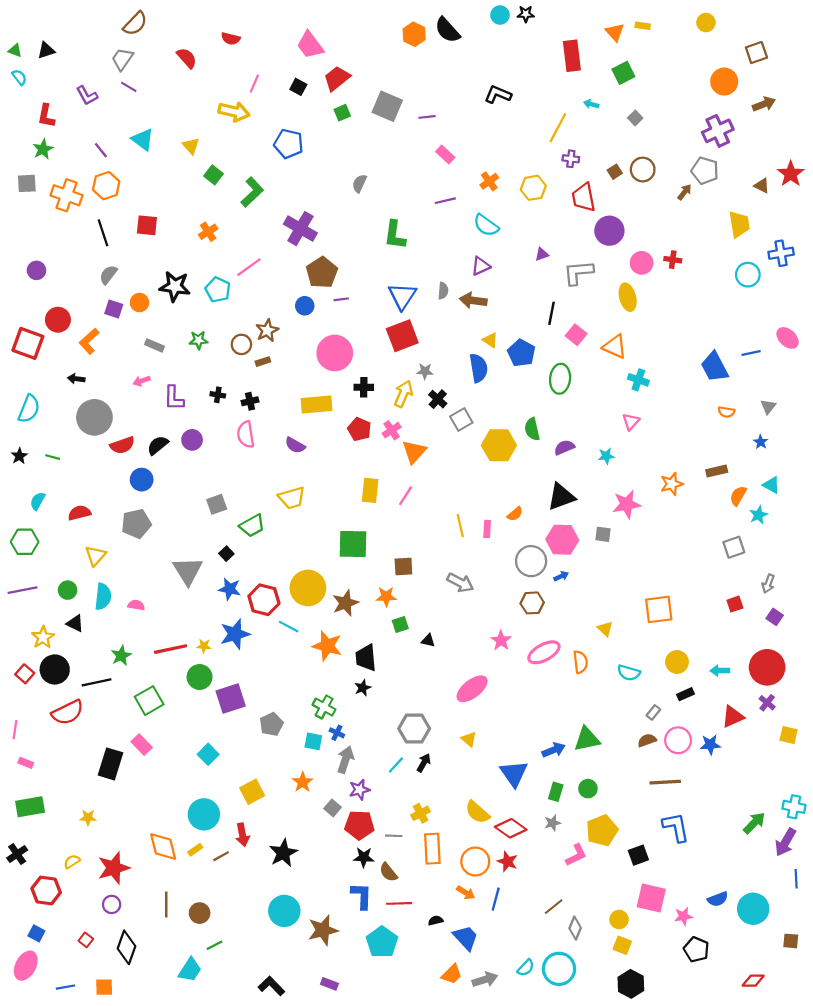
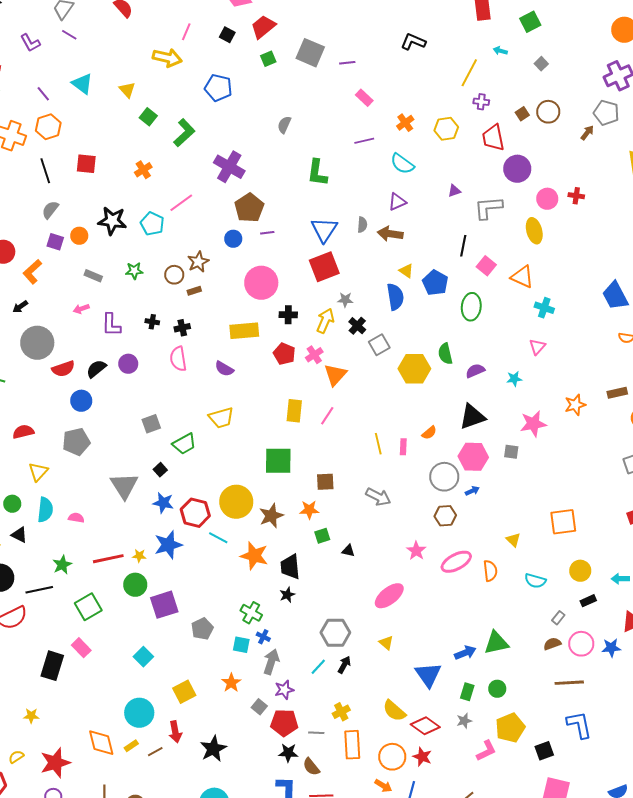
black arrow: (76, 379) -> (20, 307), turned -42

